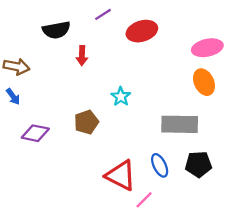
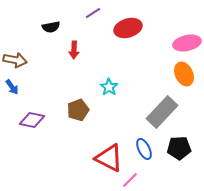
black semicircle: (56, 30) -> (51, 27), size x0.7
gray rectangle: (180, 124) -> (162, 112), turned -48

